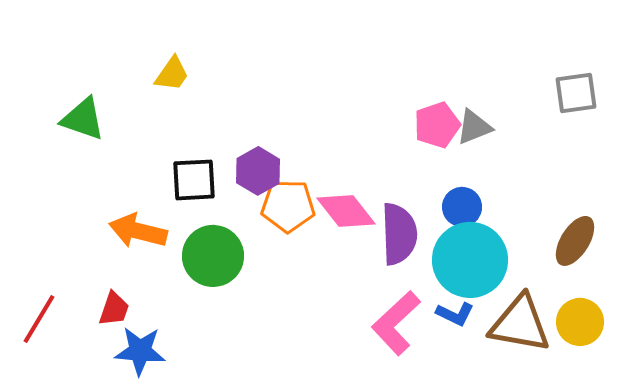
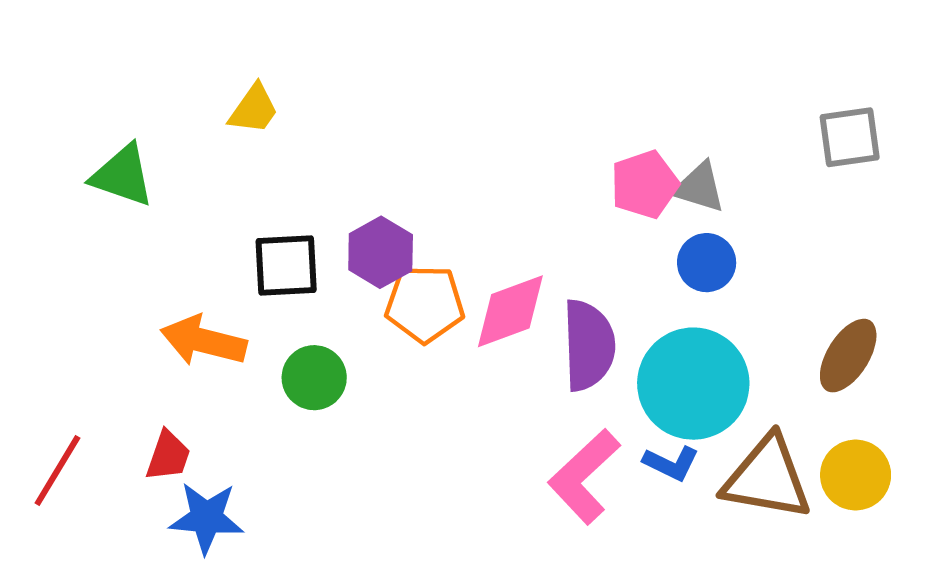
gray triangle: (474, 127) -> (699, 187), turned 39
blue circle: (462, 207) -> (707, 263), moved
pink diamond: (346, 211) -> (510, 311), turned -72
green circle: (213, 256) -> (314, 378), size x0.7

